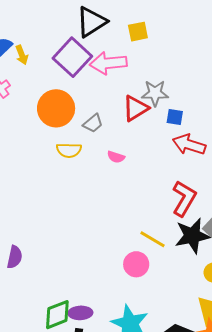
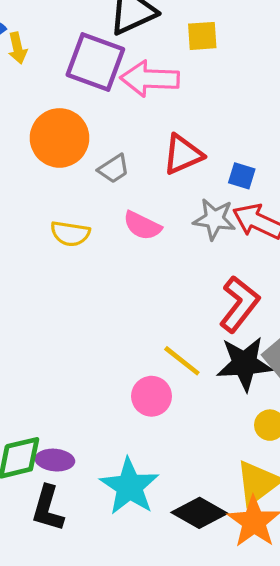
purple square: (72, 57) -> (95, 62), turned -30
gray star: (155, 93) -> (214, 219), moved
yellow semicircle: (69, 150) -> (70, 234), moved
pink semicircle: (116, 157) -> (142, 226), size x1.4

